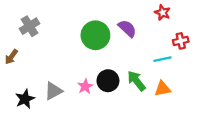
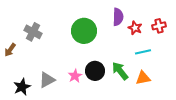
red star: (163, 13) -> (135, 28), moved
gray cross: (29, 26) -> (33, 32), moved, turned -30
purple semicircle: (127, 28) -> (118, 17), moved, turned 48
red cross: (181, 41) -> (159, 26), moved

